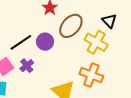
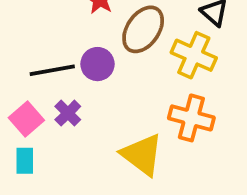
black line: (21, 42) -> (52, 70), turned 30

